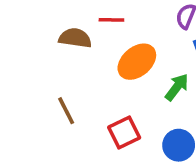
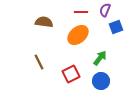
red line: (111, 20) -> (81, 12), moved
green arrow: (177, 87) -> (100, 58), moved

